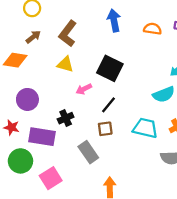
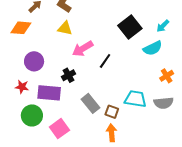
black square: (110, 68) -> (130, 27), moved, turned 30
pink arrow: (84, 89) -> (83, 49), size x1.5
cyan trapezoid: (145, 128) -> (135, 99), moved
brown square: (105, 129) -> (112, 112), moved, turned 32

